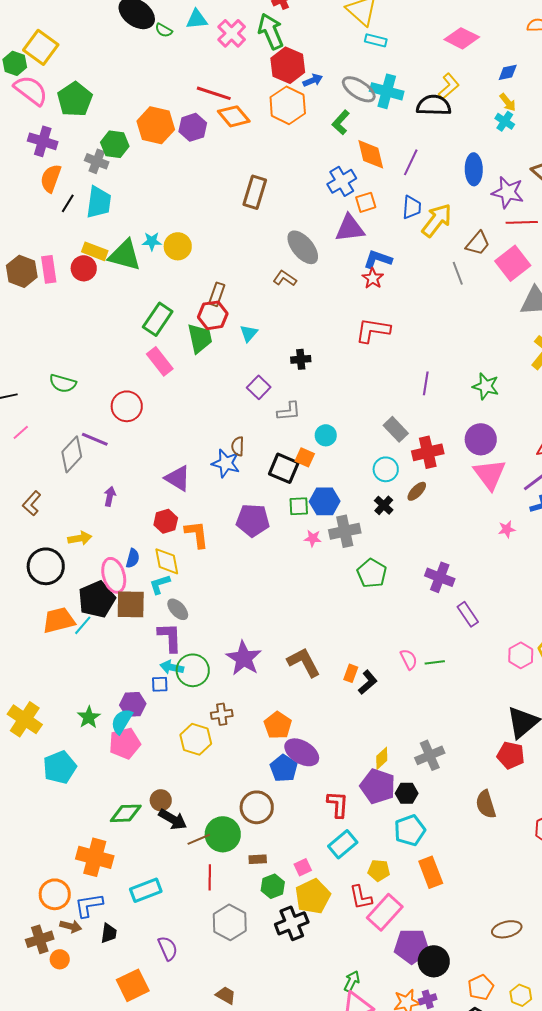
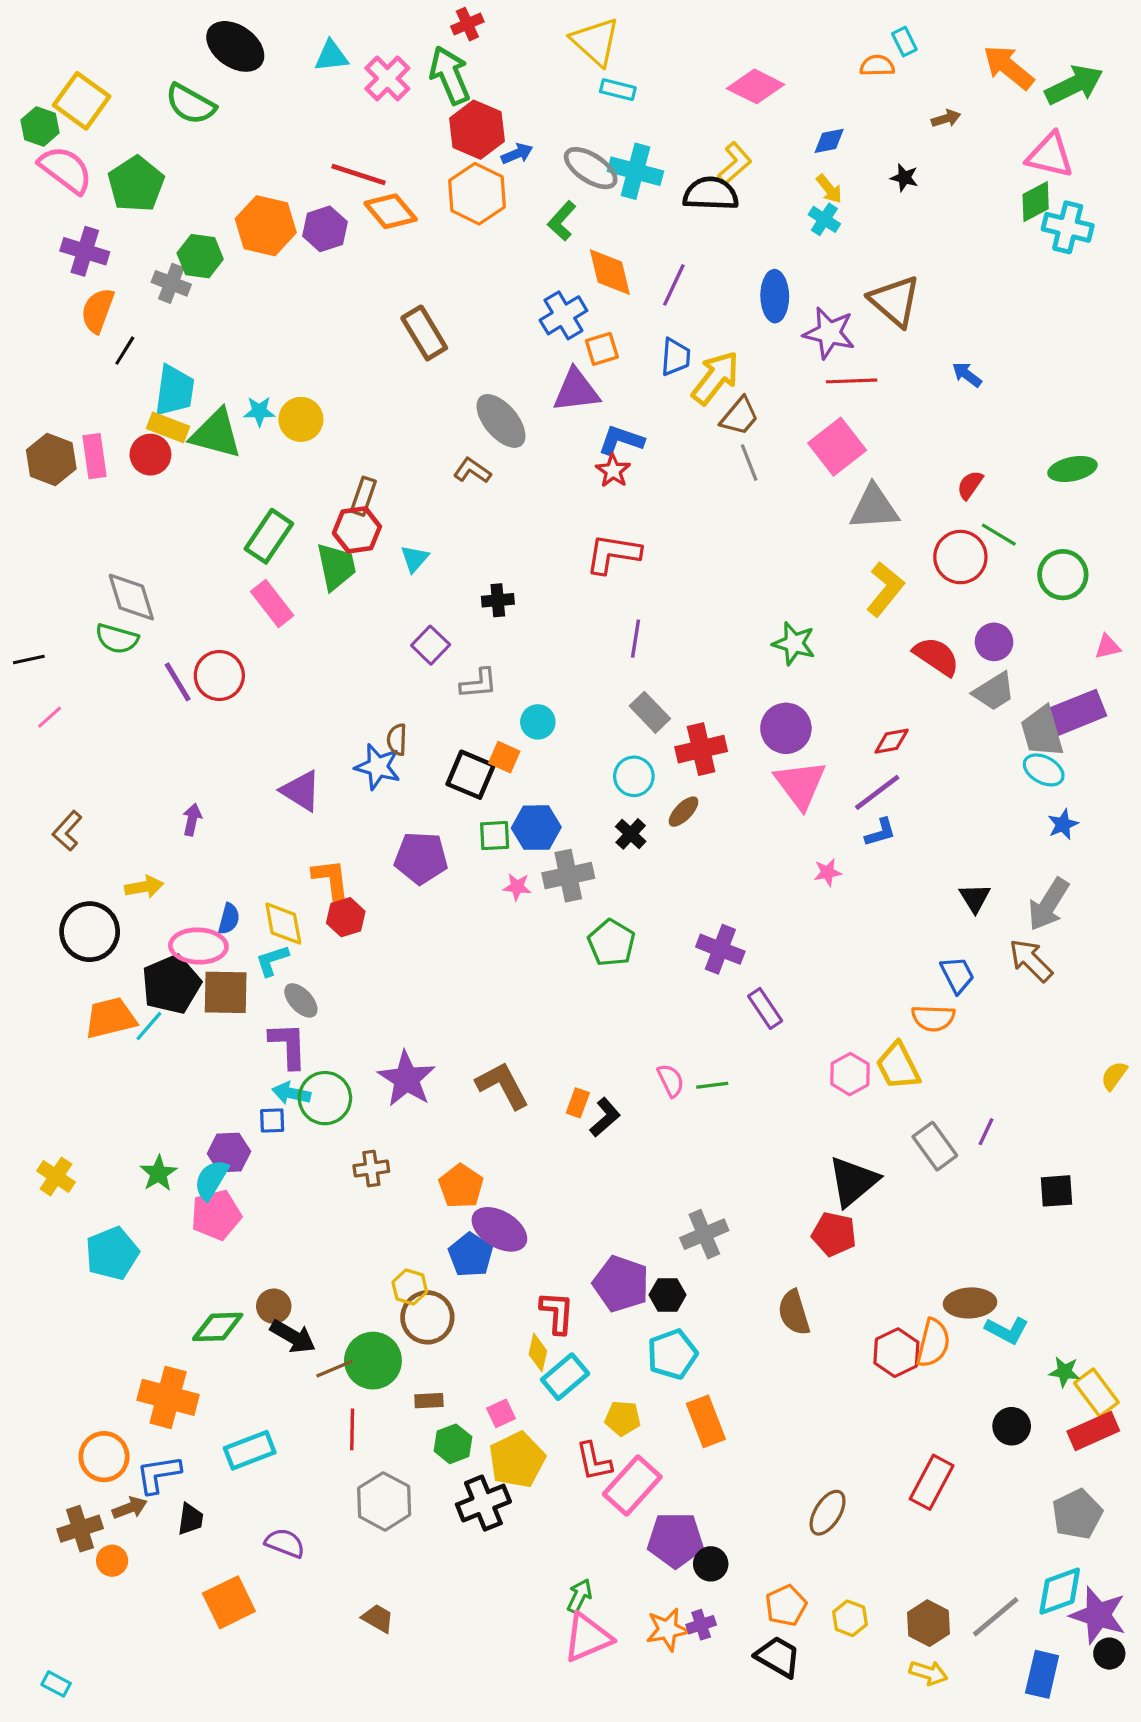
green semicircle: (164, 30) -> (190, 104), moved, size x1.8
brown rectangle: (255, 192) -> (424, 333), turned -48
cyan trapezoid: (99, 202) -> (174, 391), moved
brown trapezoid: (478, 243) -> (740, 416), moved
purple line: (426, 383) -> (635, 639), moved
purple line: (95, 439) -> (178, 682), moved, turned 36
gray diamond: (72, 454) -> (131, 597), moved, turned -60
red hexagon: (166, 521) -> (346, 917), moved
pink ellipse: (114, 575) -> (198, 946), turned -72
yellow cross: (25, 719) -> (56, 1177), size x0.7
yellow hexagon: (196, 739) -> (410, 1287), moved, size x0.7
yellow diamond: (382, 758) -> (538, 1353), moved, turned -35
brown arrow: (71, 926) -> (130, 1508), turned -35
brown ellipse: (507, 929) -> (828, 1513), turned -44
purple semicircle: (168, 948) -> (285, 1543), turned -45
black circle: (434, 961) -> (711, 1564), size x0.7

